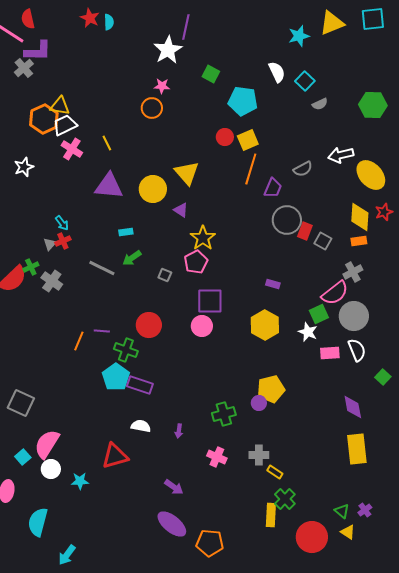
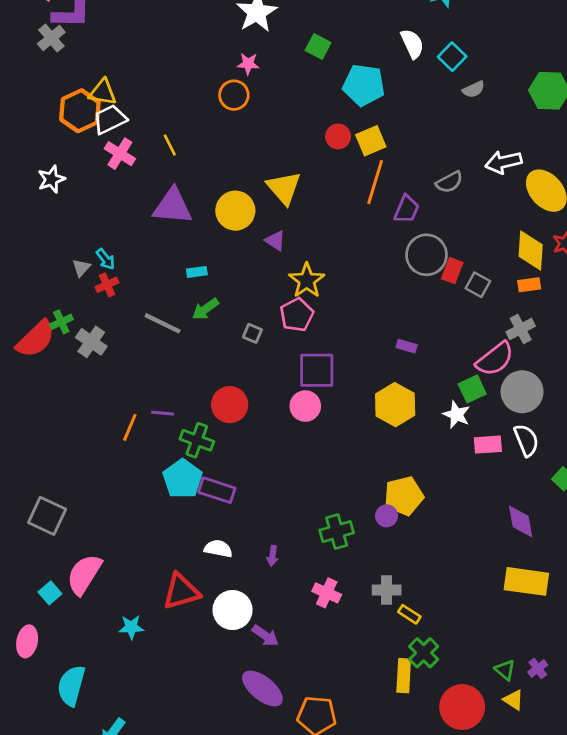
gray triangle: (50, 244) -> (81, 268), moved
yellow rectangle: (357, 449) -> (526, 581), turned -76
white circle: (51, 469) -> (233, 610), moved, size x1.4

